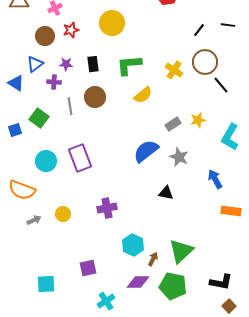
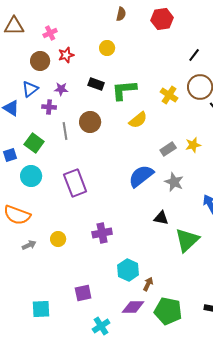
yellow circle: (112, 23) -> (107, 48), size x0.6
black rectangle: (93, 64) -> (96, 84), moved, turned -63
cyan circle: (46, 161) -> (31, 176), moved
green triangle: (181, 251) -> (187, 240), moved

